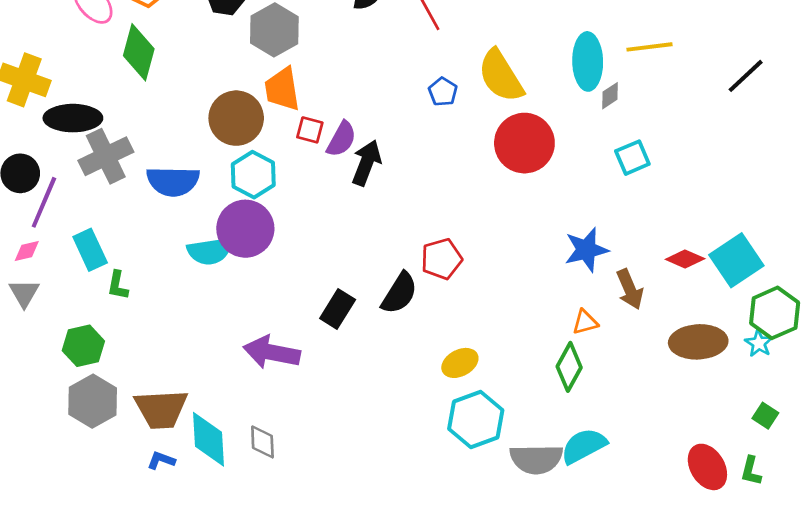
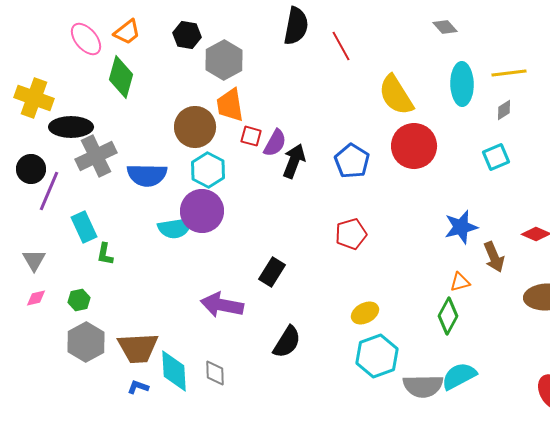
blue pentagon: (443, 92) -> (352, 161), moved, size x1.6
gray diamond: (610, 96) -> (504, 110), moved
pink diamond: (27, 251) -> (36, 298), moved
black semicircle: (399, 293) -> (287, 342), moved
green hexagon: (83, 346) -> (79, 300), size x0.7

